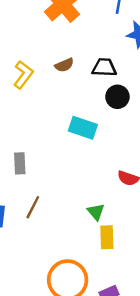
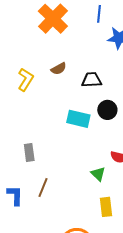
black trapezoid: (104, 68) -> (92, 80), moved
black circle: (117, 97) -> (107, 110), moved
green triangle: (96, 212) -> (98, 174), moved

